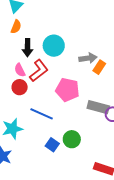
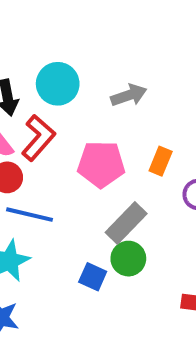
orange rectangle: (99, 67) -> (161, 161), moved
gray rectangle: (98, 107) -> (126, 223), moved, turned -50
blue line: (42, 114) -> (29, 215), moved

